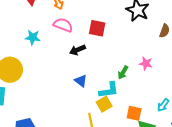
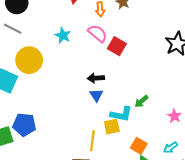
red square: (97, 28) -> (117, 46), moved
black arrow: (77, 50) -> (96, 78), moved
pink star: (146, 63) -> (174, 116), moved

